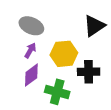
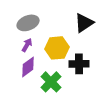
gray ellipse: (31, 26) -> (28, 23), turned -45
green cross: (57, 92) -> (51, 82), turned 30

